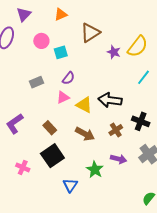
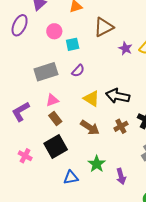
gray rectangle: (37, 82) -> (46, 72), size x1.6
pink triangle: (63, 97) -> (52, 100), moved
purple arrow: (119, 159) -> (121, 176), moved, turned 56
blue triangle: (70, 185) -> (71, 177), turned 42

